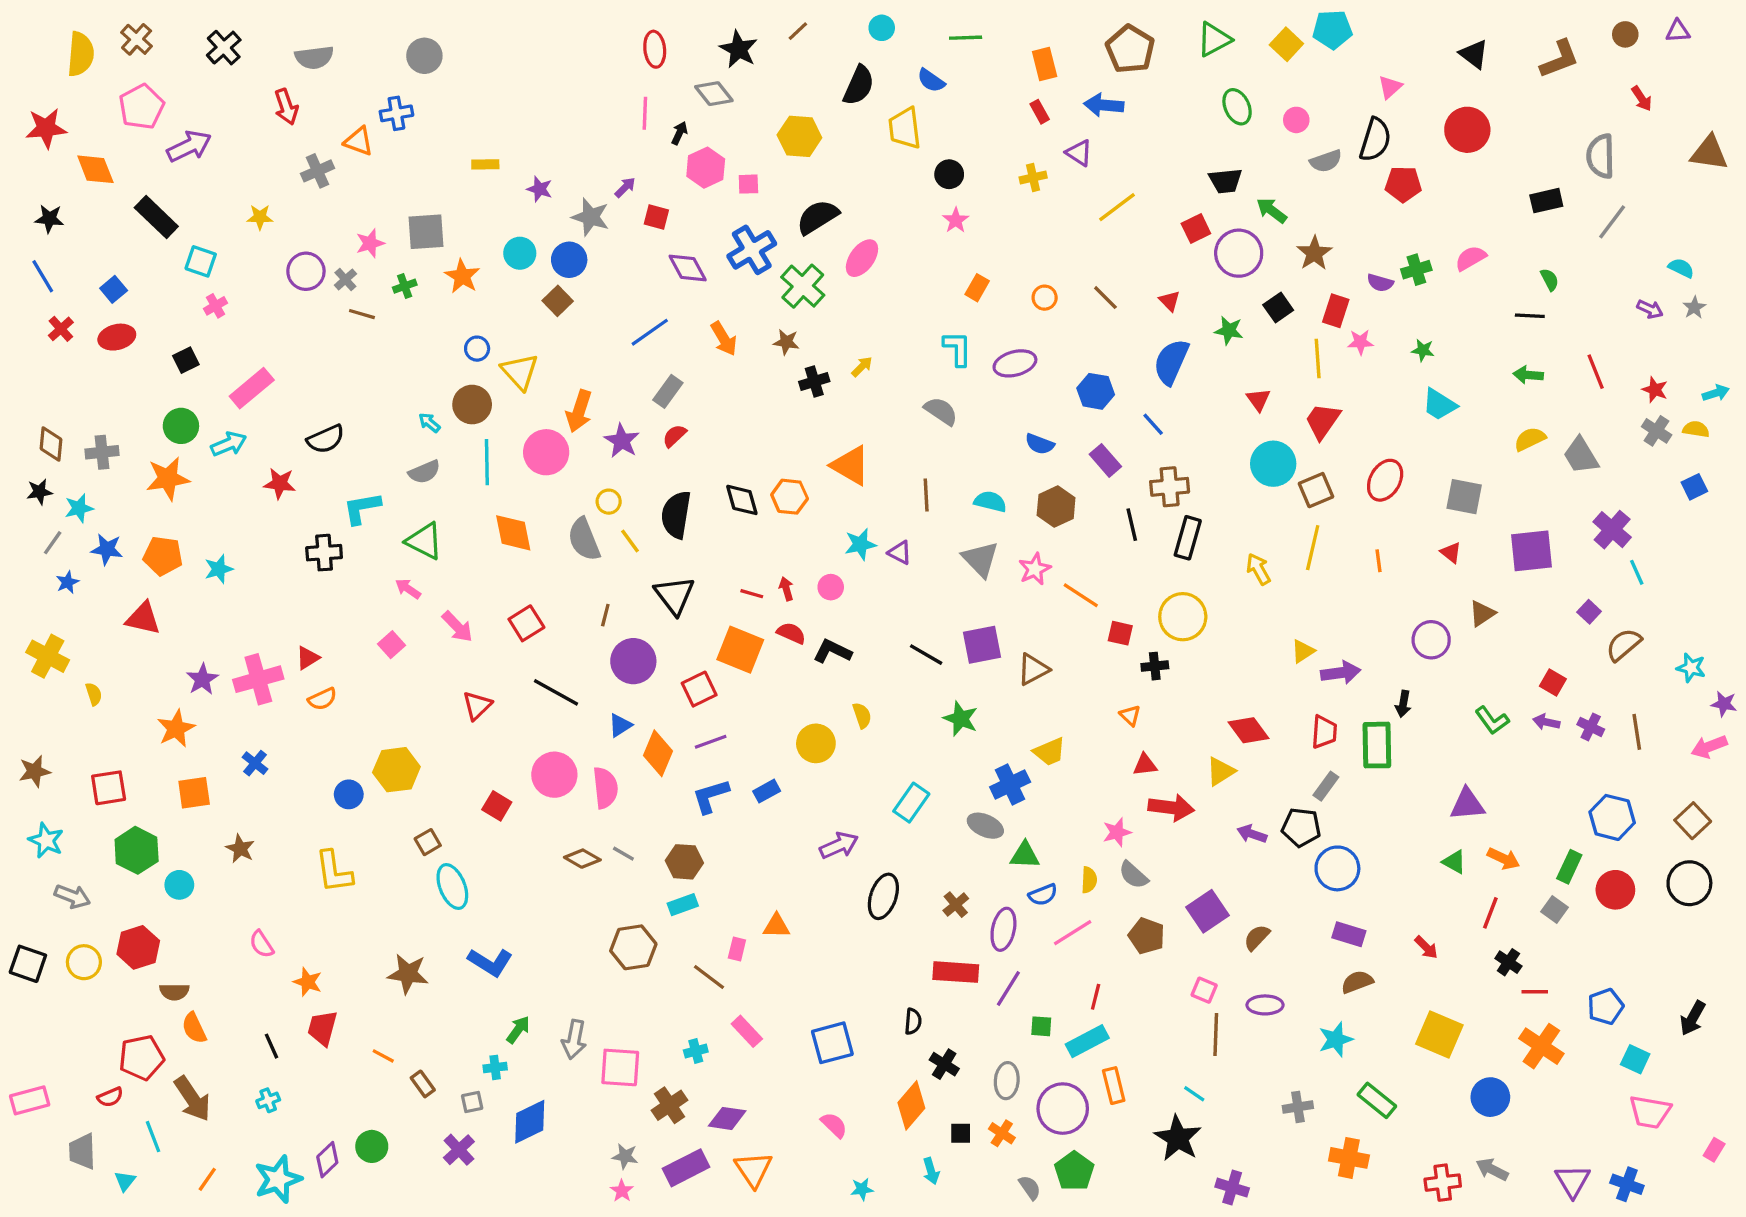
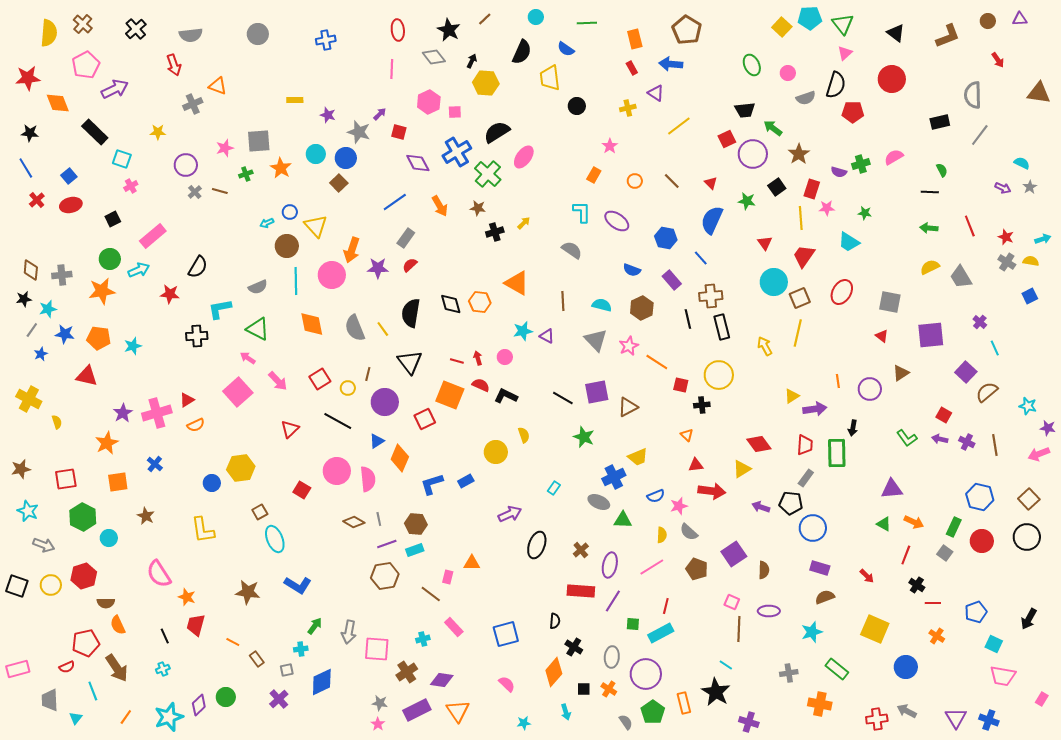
green triangle: (1214, 39) -> (843, 24), moved, turned -40
blue cross: (396, 113) -> (326, 40), moved
black arrow: (679, 133) -> (472, 61), moved
pink star: (956, 220) -> (610, 146), moved
gray cross: (345, 280) -> (195, 192), moved
purple ellipse: (1015, 363) -> (617, 221), turned 50
cyan trapezoid: (1439, 405) -> (849, 242), moved
cyan arrow: (429, 423) -> (267, 223), moved, turned -64
black semicircle: (326, 439) -> (198, 267), turned -35
purple star: (622, 441) -> (378, 268), turned -30
yellow circle: (609, 502) -> (348, 388), moved
purple cross: (1612, 530) -> (980, 322), size x0.6
black rectangle: (1188, 538) -> (722, 327), turned -30
orange line: (1379, 561) -> (838, 381), moved
purple square: (1589, 612) -> (966, 372), size x1.5
pink square: (392, 645) -> (238, 392), size x1.8
purple line: (711, 742) -> (387, 544), moved
cyan rectangle: (911, 803) -> (554, 488), size x0.6
gray line: (623, 854) -> (379, 519), turned 48
blue semicircle: (1043, 895) -> (656, 496), moved
brown semicircle: (1257, 938) -> (764, 570), turned 138
pink semicircle: (262, 944) -> (159, 574), size x1.6
orange cross: (1541, 1046) -> (937, 636), size x0.6
orange rectangle: (1114, 1086) -> (684, 703), moved

